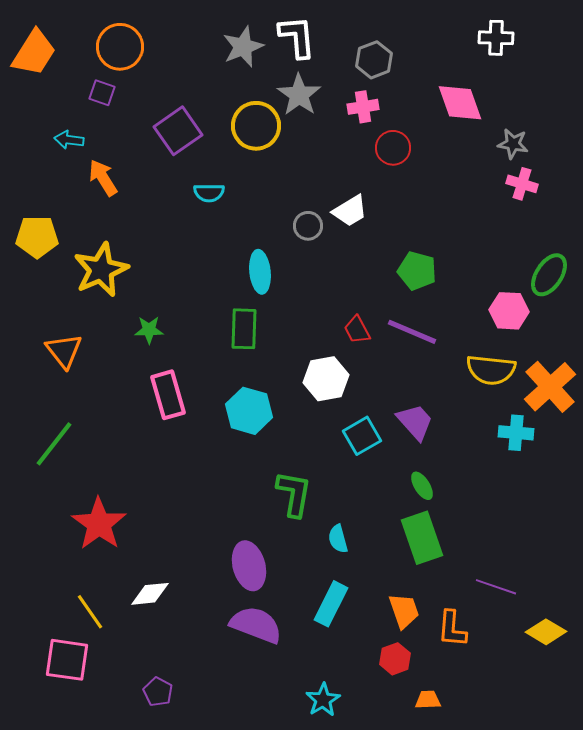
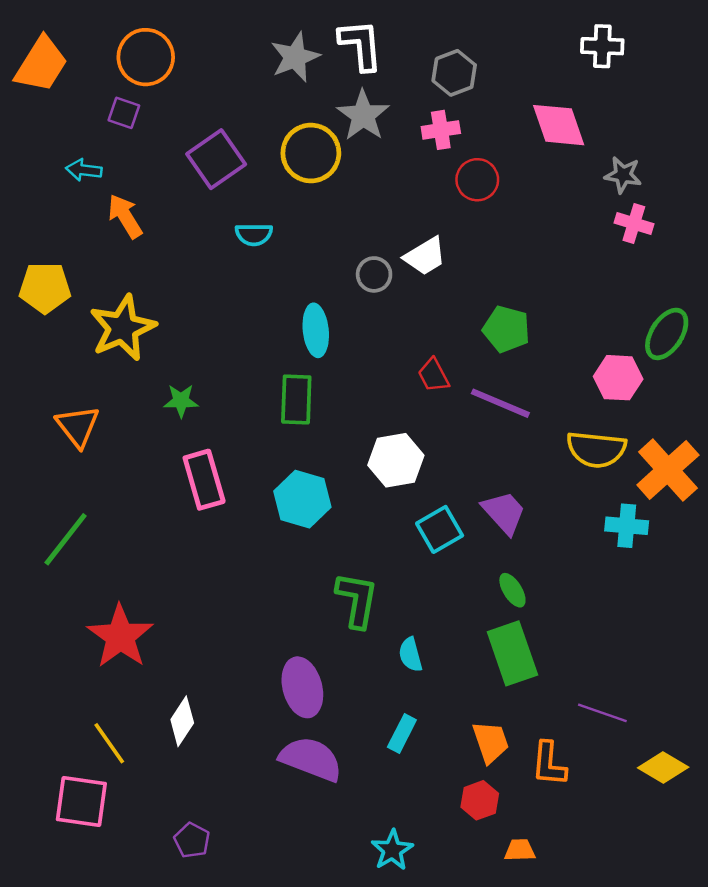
red trapezoid: (357, 330) -> (434, 375), moved
white diamond: (150, 594) -> (182, 721), turned -51
cyan rectangle: (331, 604) -> (402, 733), size x0.7

